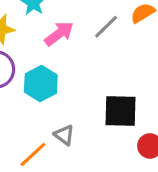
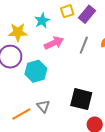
gray line: (106, 27) -> (84, 45), turned -36

